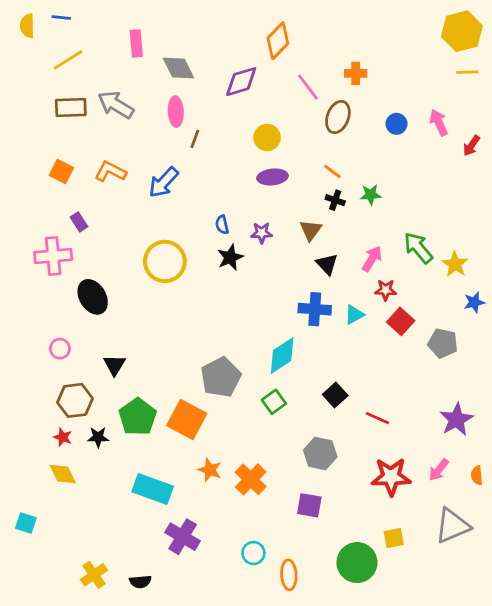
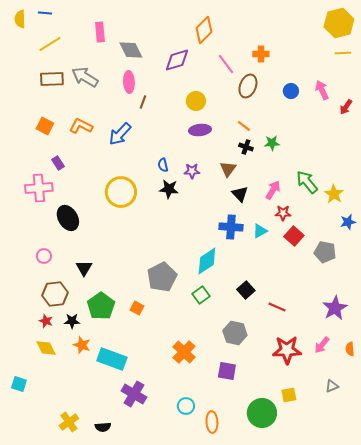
black star: (230, 257) -> (169, 189), turned 30
orange square: (187, 419) -> (137, 308), size x0.5
orange star: (210, 470) -> (82, 345), moved
gray triangle: (452, 526) -> (332, 386), size x0.5

